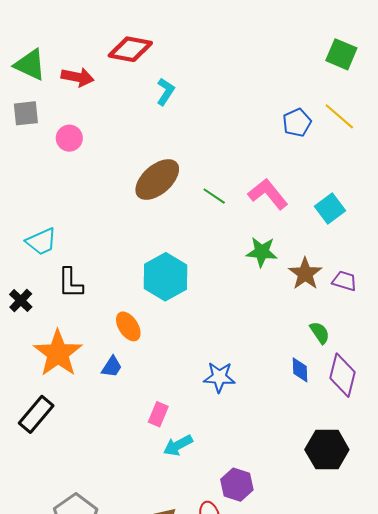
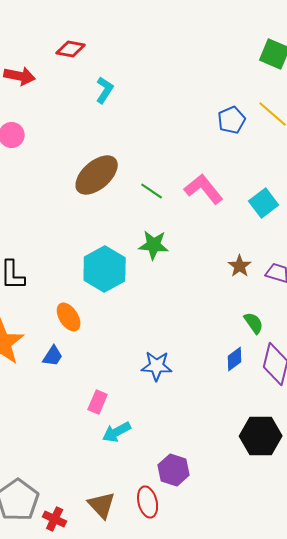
red diamond: (130, 49) -> (71, 49), size x0.7
green star: (262, 252) -> (154, 245), moved
brown star: (305, 274) -> (240, 266), size x0.7
blue diamond: (300, 370) -> (235, 359), turned 55

